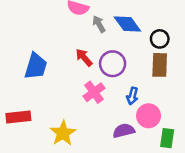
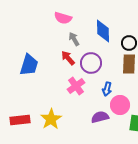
gray arrow: (99, 24) -> (74, 39), moved
blue diamond: (127, 24) -> (103, 31), turned 35
red rectangle: (18, 117) -> (20, 120), moved

